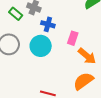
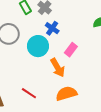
orange arrow: (87, 56) -> (58, 68), moved

